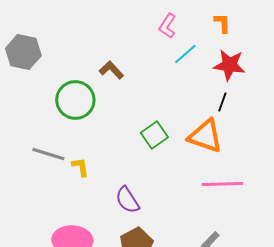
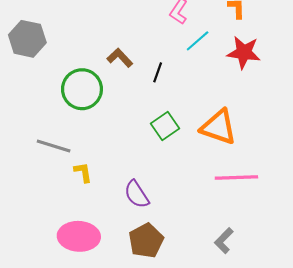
black line: (222, 102) -> (158, 72), moved
yellow L-shape: (80, 167) -> (83, 172), moved

